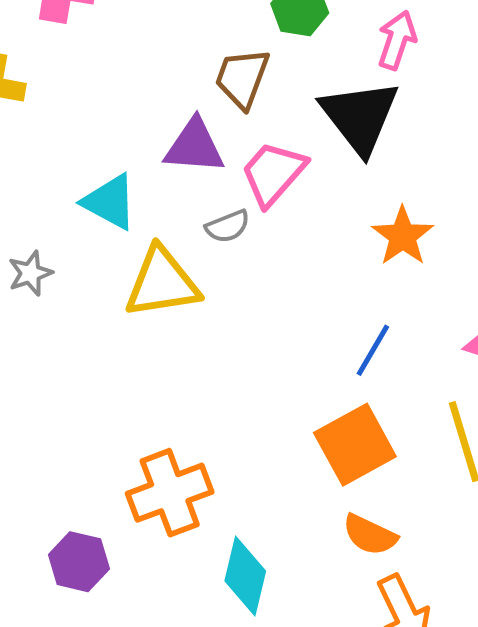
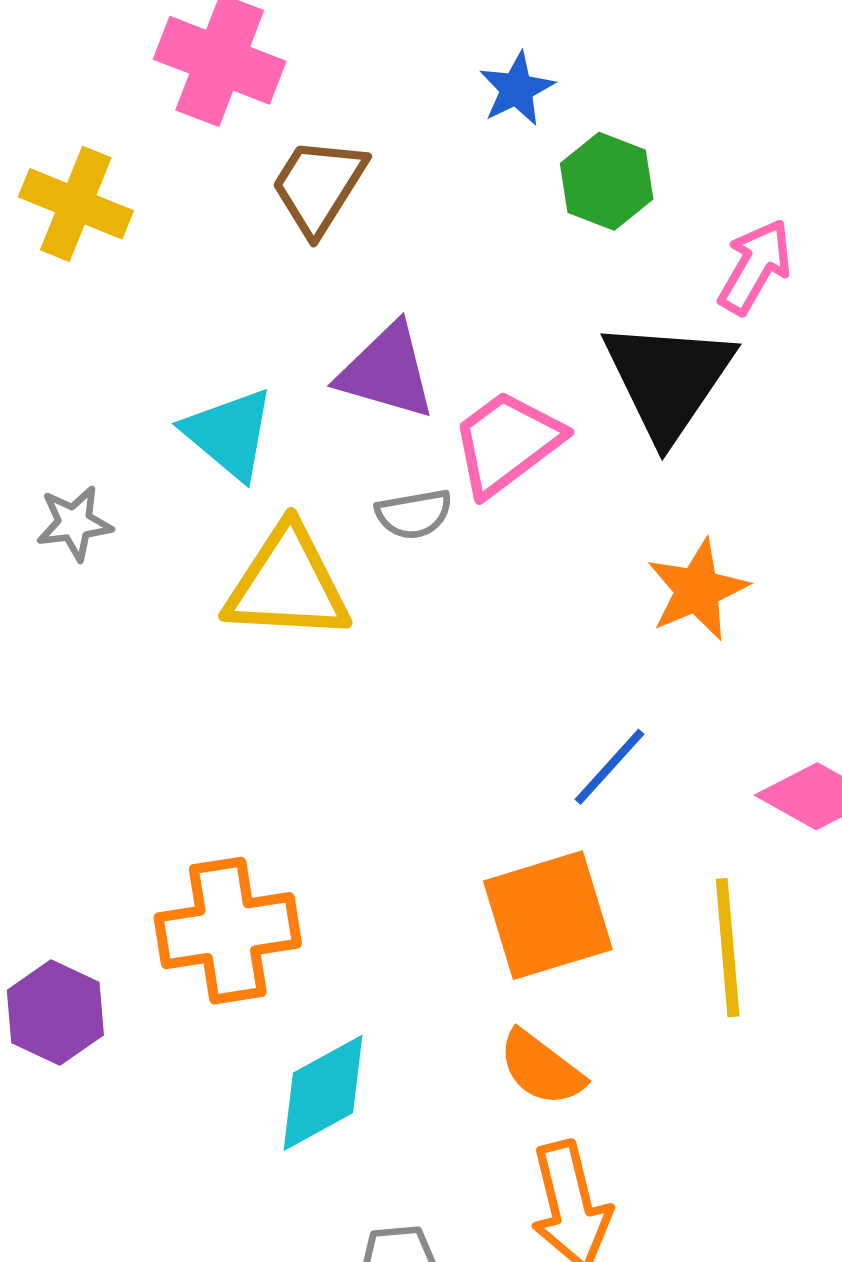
brown trapezoid: (242, 78) -> (318, 186), moved
cyan diamond: (245, 576) -> (323, 1093), turned 36

